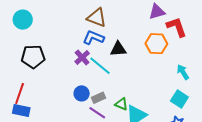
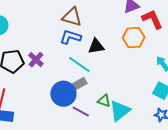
purple cross: (82, 57) -> (36, 60), moved
blue circle: (82, 93) -> (63, 94), size x1.6
gray rectangle: (98, 98) -> (80, 84), moved

